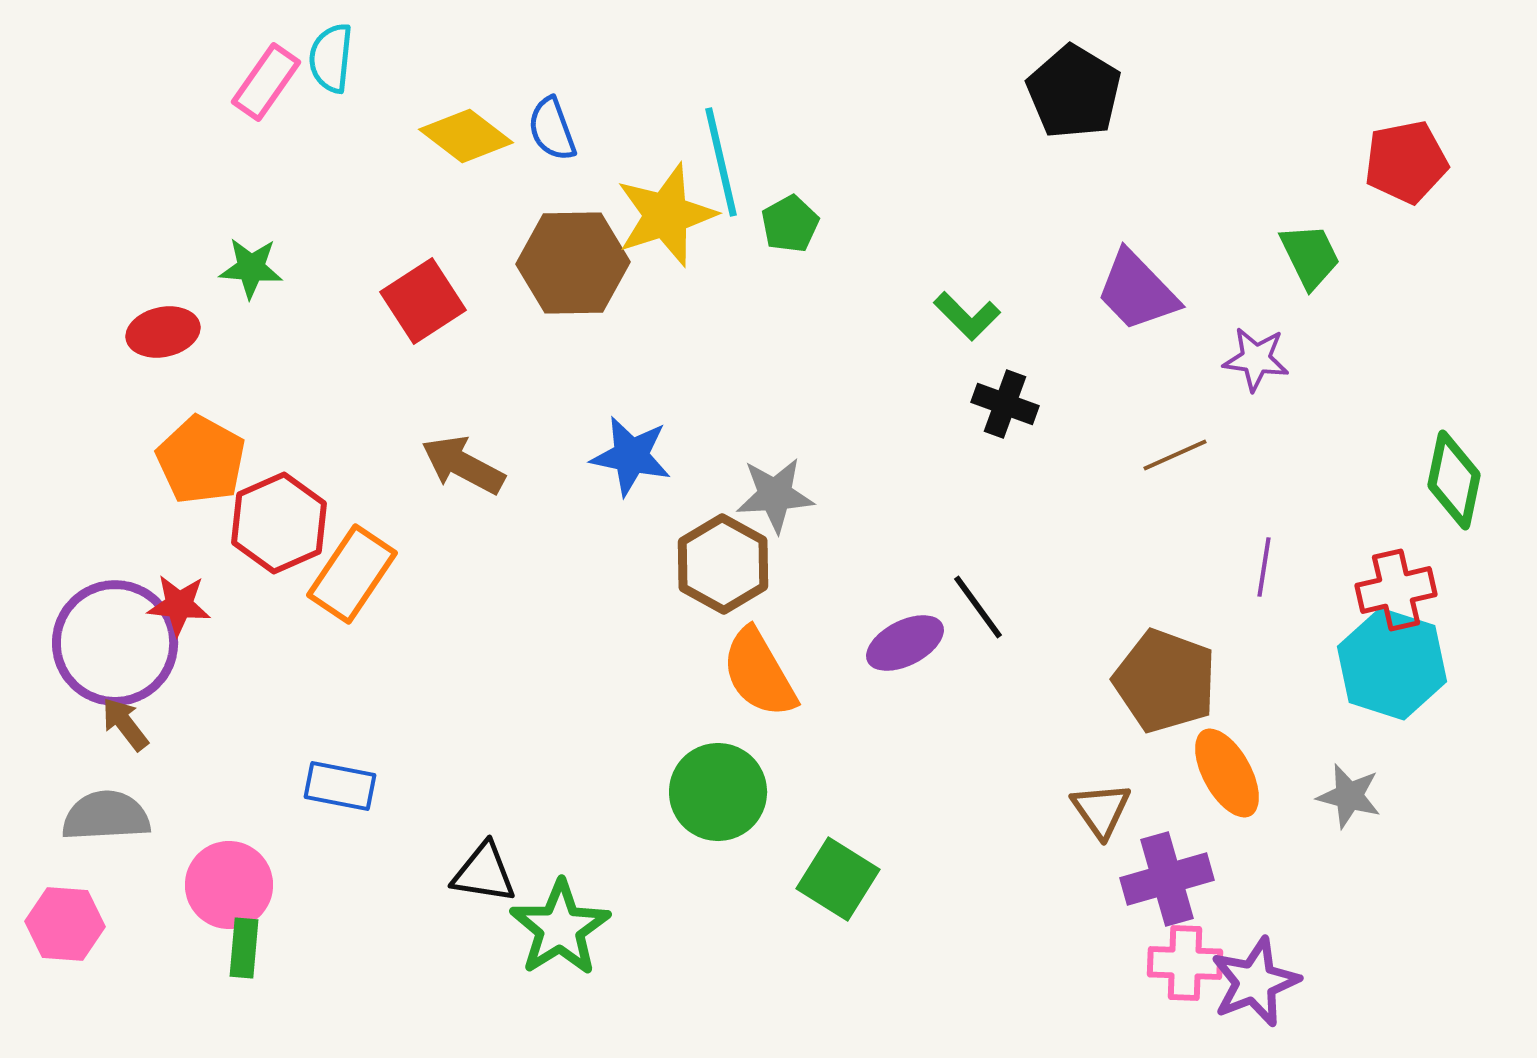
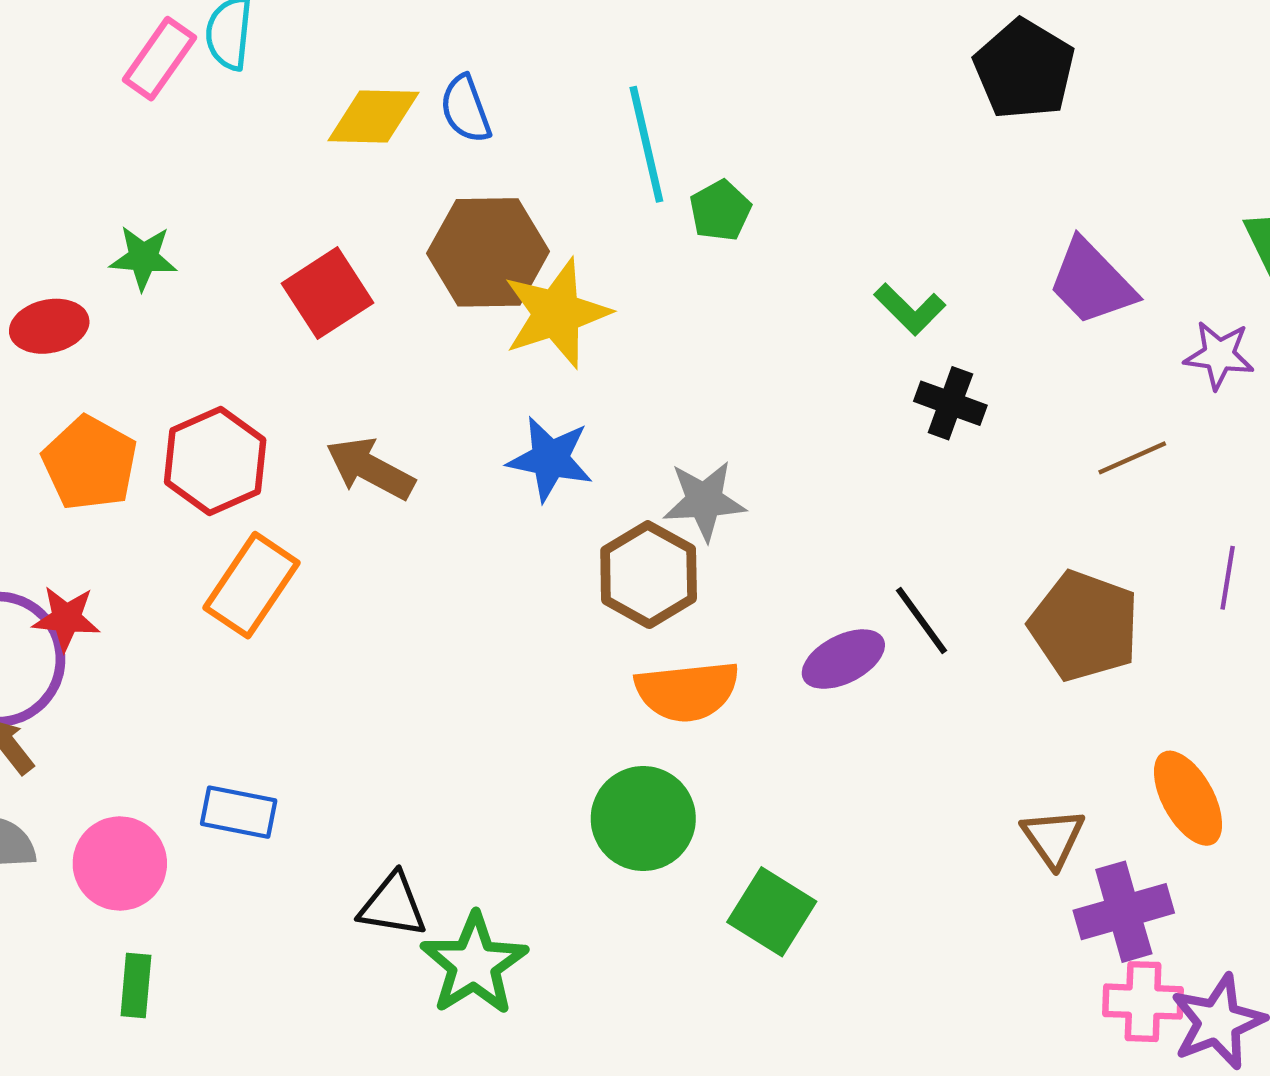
yellow diamond: (466, 136) -> (374, 116), turned -36
yellow star: (666, 215) -> (557, 313), moved
red hexagon: (279, 523) -> (215, 461), moved
orange semicircle: (759, 673) -> (687, 691), turned -66
brown pentagon: (1165, 681) -> (1084, 626), moved
pink circle: (229, 885) -> (120, 863), moved

